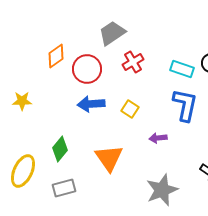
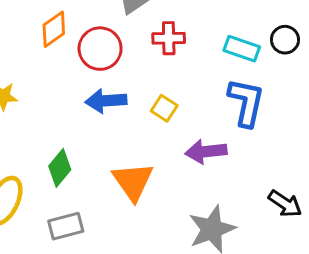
red cross: (133, 62) -> (169, 38), turned 30
purple arrow: (158, 138) -> (206, 152), size x1.5

